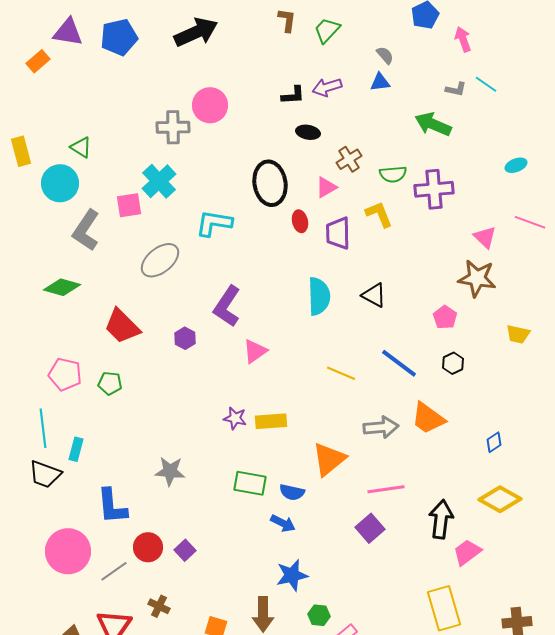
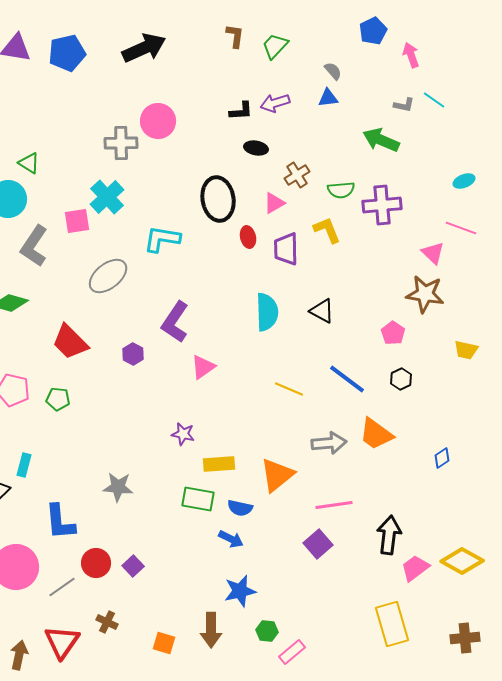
pink line: (530, 222) -> (461, 228), moved
yellow rectangle: (271, 421) -> (219, 464), moved
yellow diamond: (500, 499) -> (462, 561), moved

